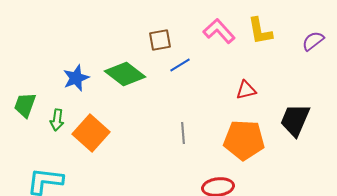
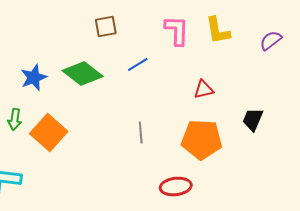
pink L-shape: (219, 31) -> (177, 30), turned 44
brown square: (160, 40) -> (106, 26), moved
black trapezoid: (295, 120) -> (253, 119), size x0.7

